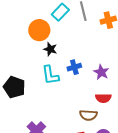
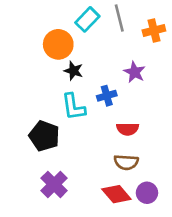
purple star: (101, 72) -> (135, 72), moved
black pentagon: (14, 87) -> (44, 136), moved
red semicircle: (103, 98) -> (128, 129), moved

